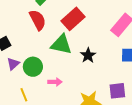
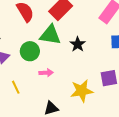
green circle: (33, 67) -> (30, 51), moved

